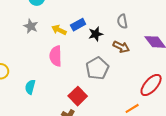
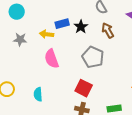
blue rectangle: (78, 25) -> (62, 24), turned 32
brown arrow: (121, 47) -> (108, 30), turned -126

